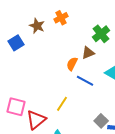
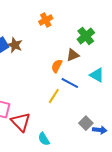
brown star: (37, 26) -> (15, 45), moved
yellow line: (62, 104) -> (54, 96), moved
red triangle: (36, 120) -> (21, 122), turned -35

